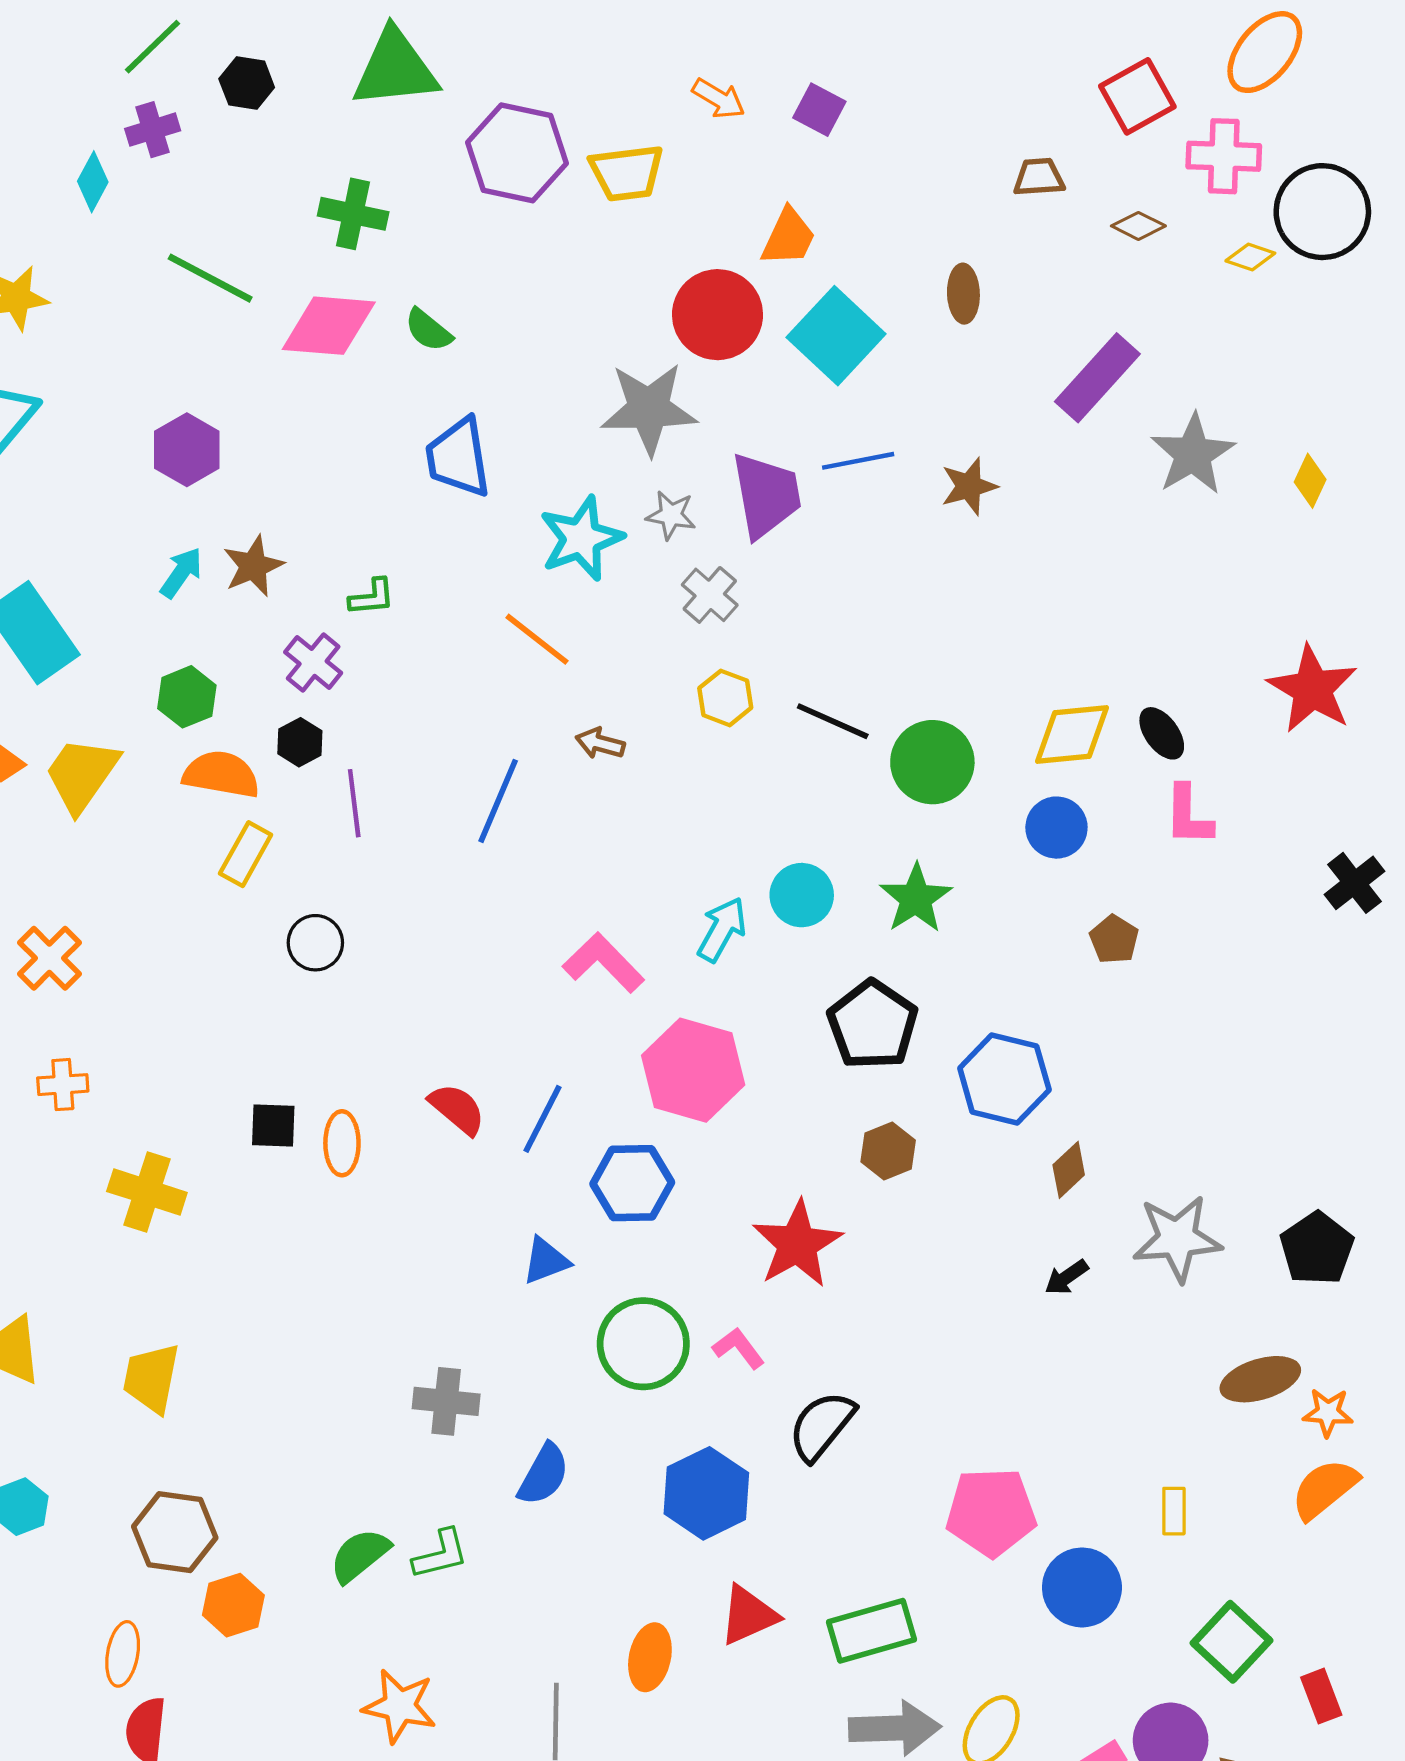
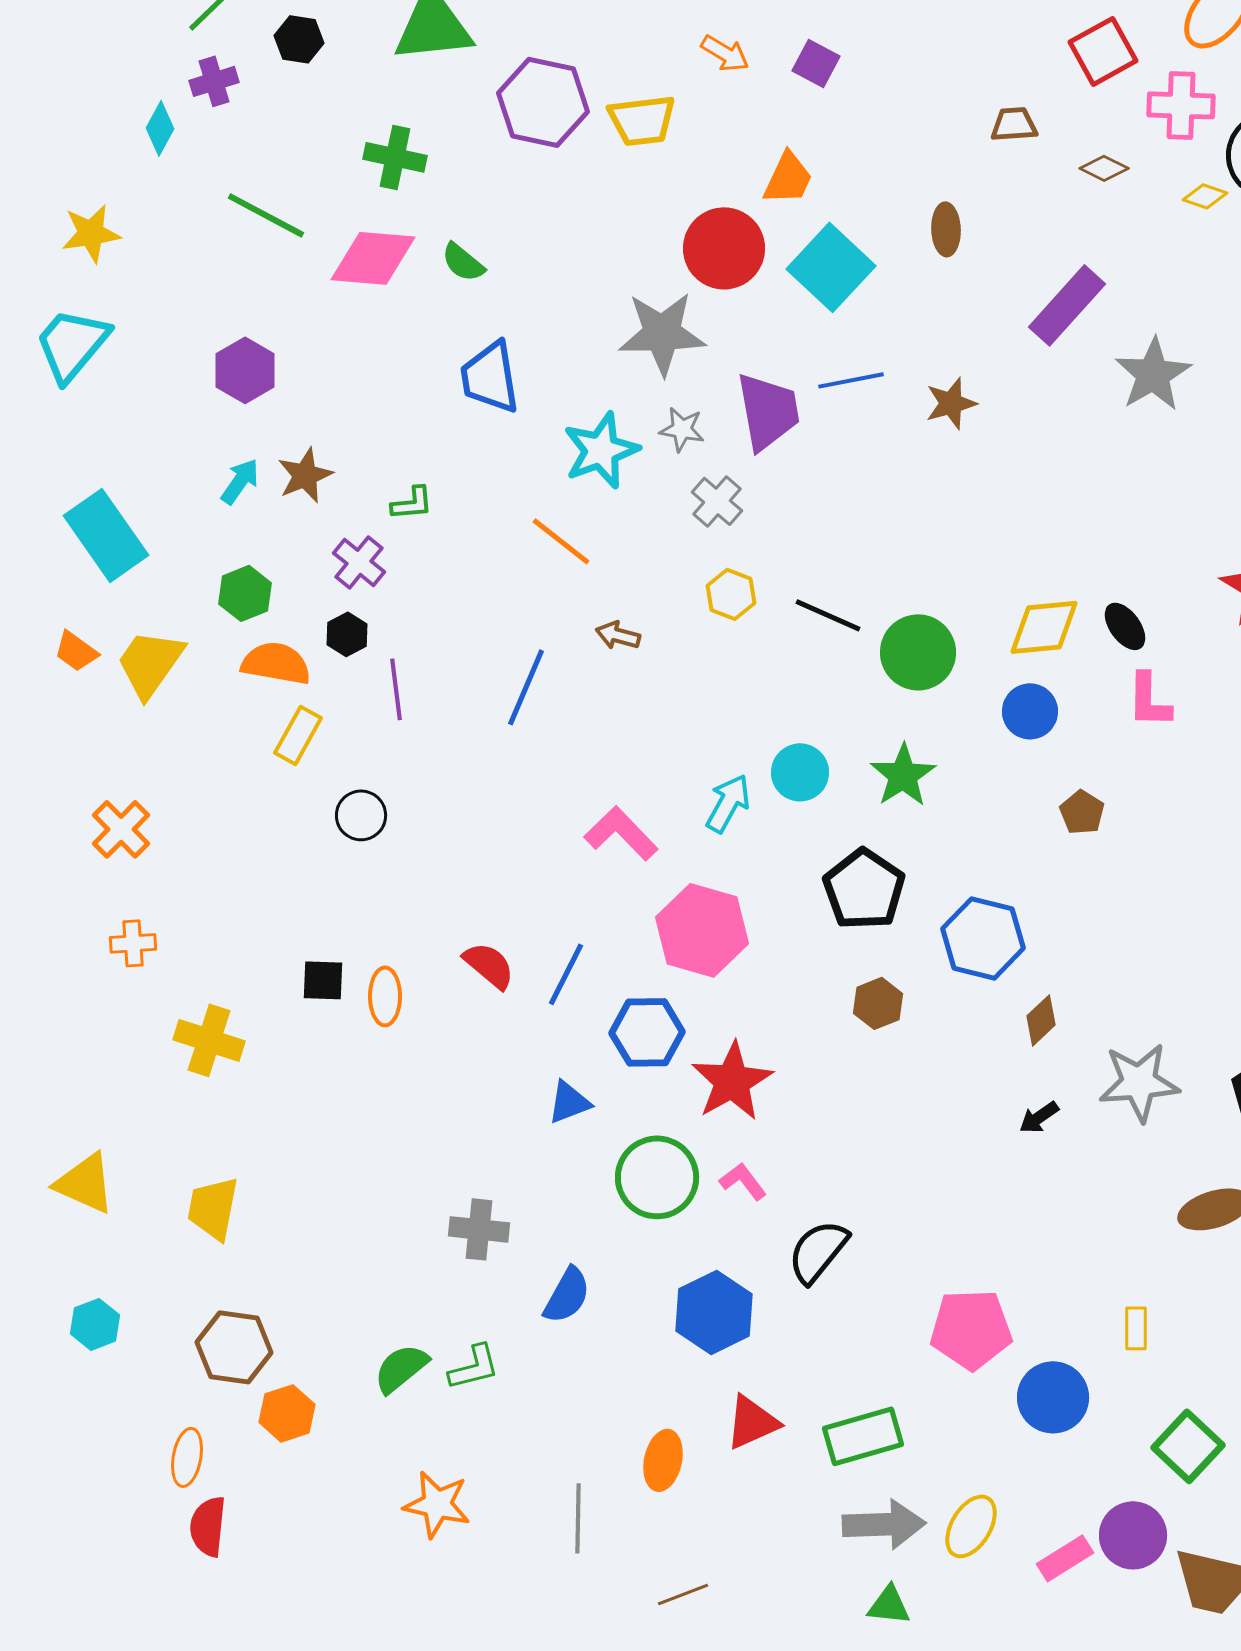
red star: (797, 1244) -> (732, 1081), moved

